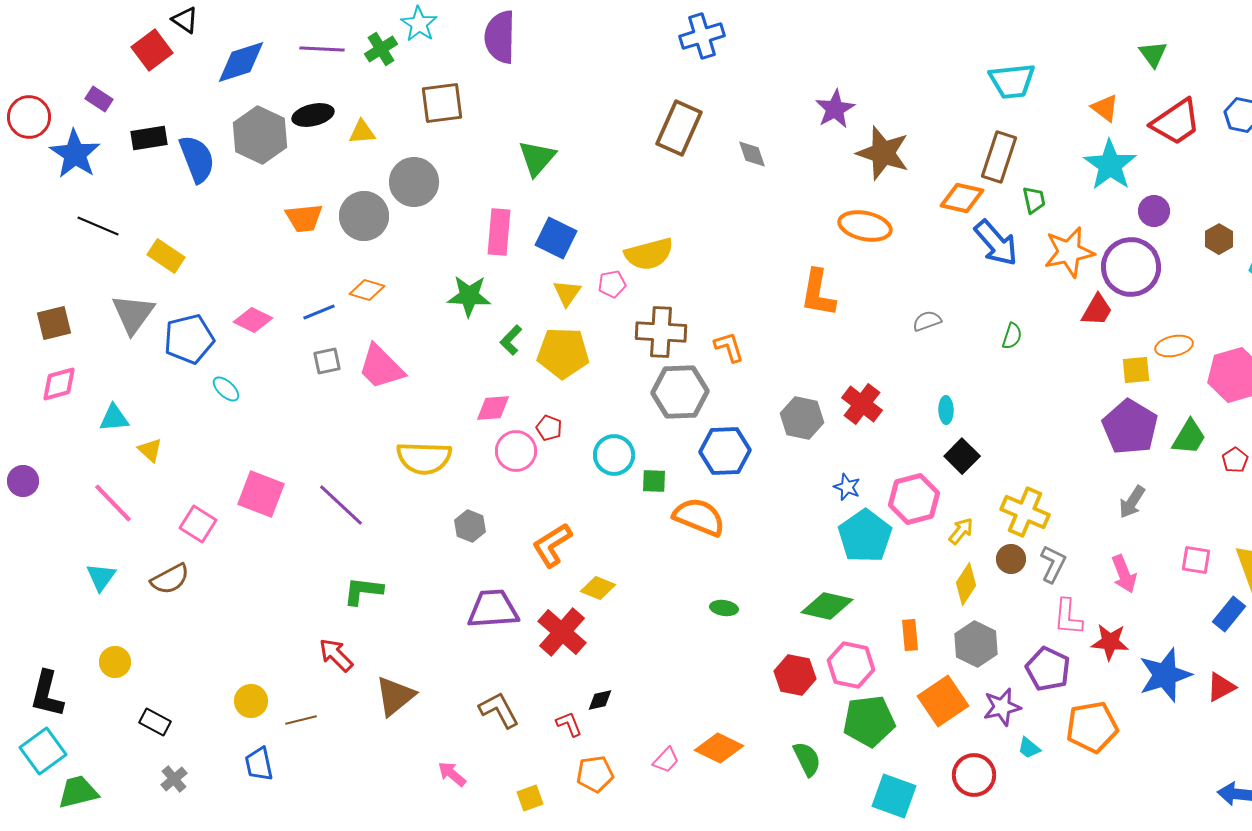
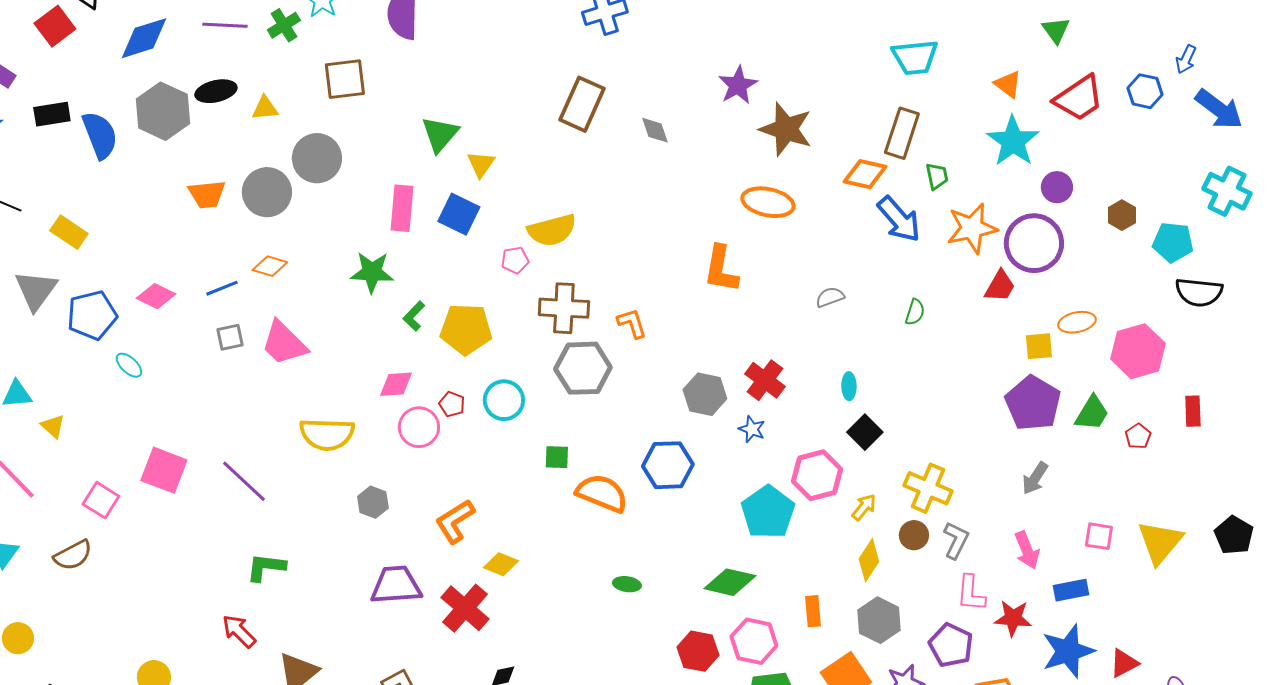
yellow triangle: (567, 293) -> (481, 164), moved
blue hexagon: (725, 451) -> (668, 465), moved
cyan circle: (614, 455) -> (504, 400), moved
blue star: (847, 487) -> (752, 429), moved
blue rectangle: (1229, 614) -> (1071, 590), moved, turned 40

